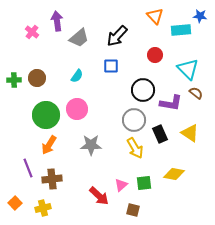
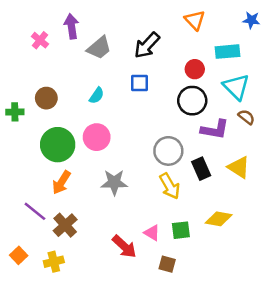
cyan rectangle: (181, 30) -> (227, 52), moved
green cross: (14, 80) -> (15, 112), moved
black circle: (143, 90) -> (192, 101), moved
purple line: (28, 168) -> (35, 211), turned -30
brown cross: (52, 179) -> (65, 225), turned -36
pink triangle: (121, 185) -> (152, 233), turned -48

